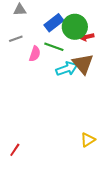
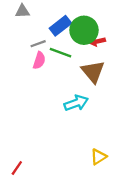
gray line: (16, 39) -> (38, 44), moved
cyan arrow: (67, 69) -> (76, 103), moved

